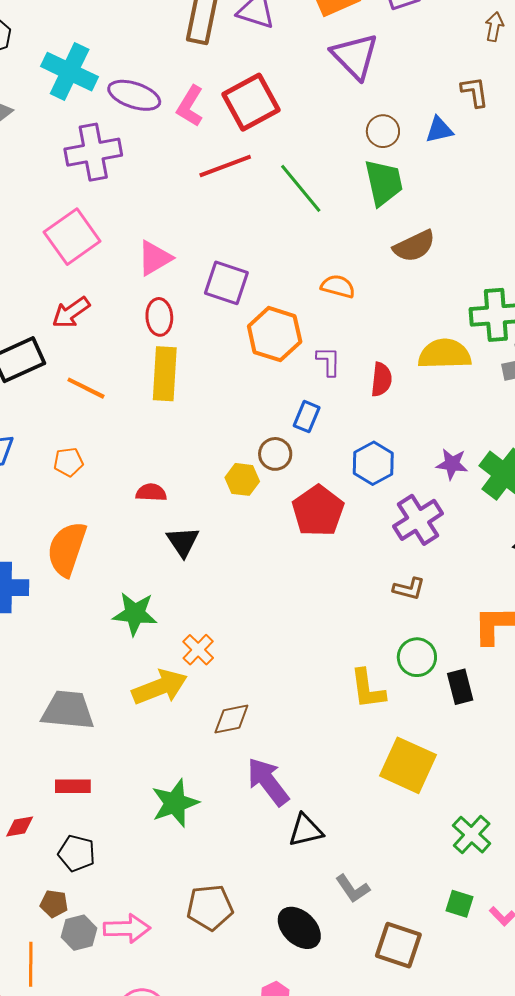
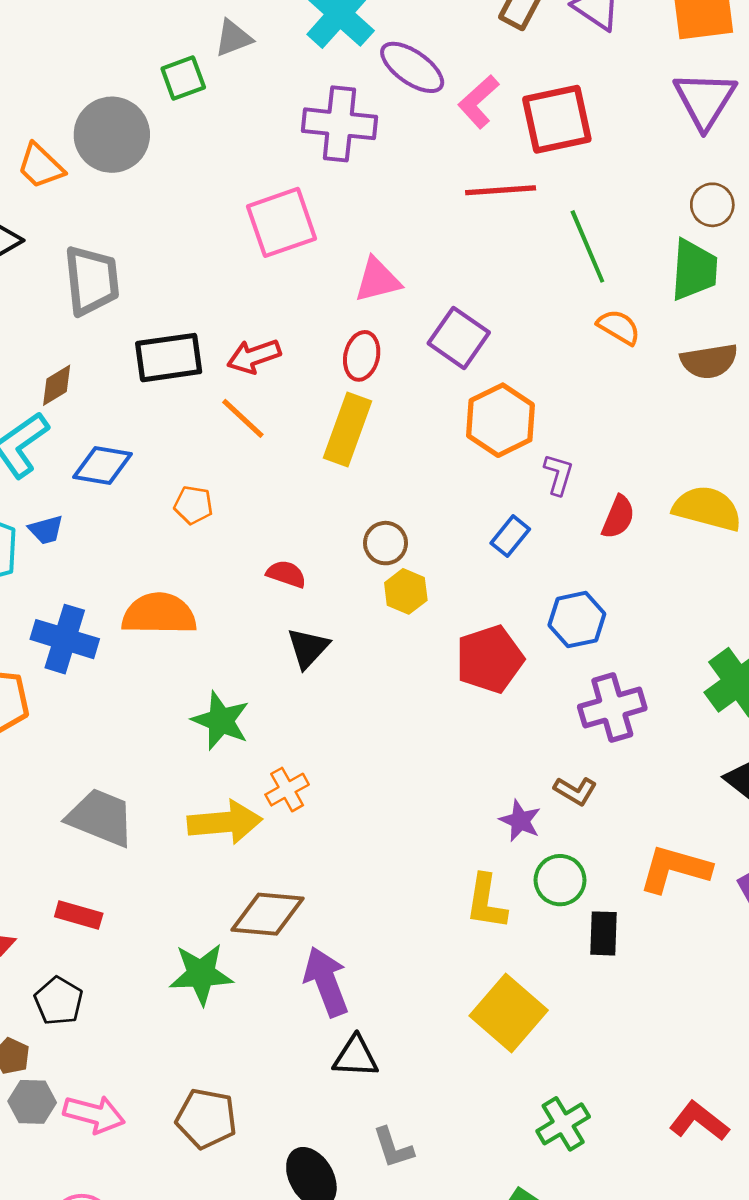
orange semicircle: (338, 286) -> (619, 327), moved
red arrow: (71, 312) -> (254, 356), moved
brown circle: (275, 454) -> (386, 543), moved
purple star: (452, 464) -> (520, 821), moved
orange semicircle: (67, 549) -> (159, 614), turned 56
brown diamond: (231, 719) -> (268, 914), moved, size x1.4

